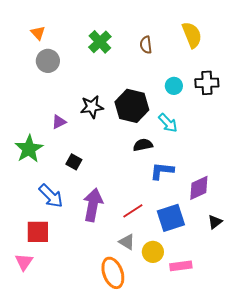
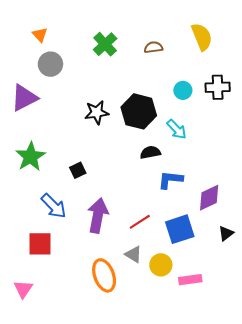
brown semicircle: (146, 45) -> (153, 47), turned 90
purple triangle: (59, 122) -> (24, 98), moved, size x1.8
black square: (74, 162) -> (78, 170), turned 35
pink triangle: (24, 262) -> (23, 289), moved
orange ellipse: (113, 273) -> (104, 275), moved

